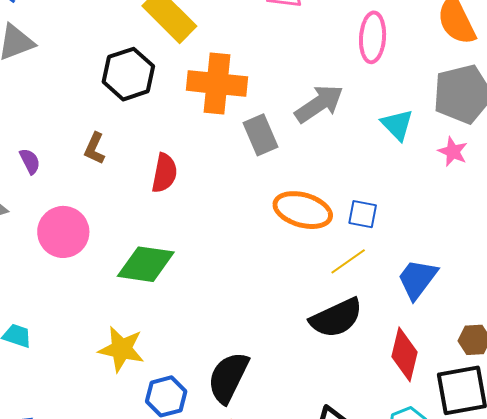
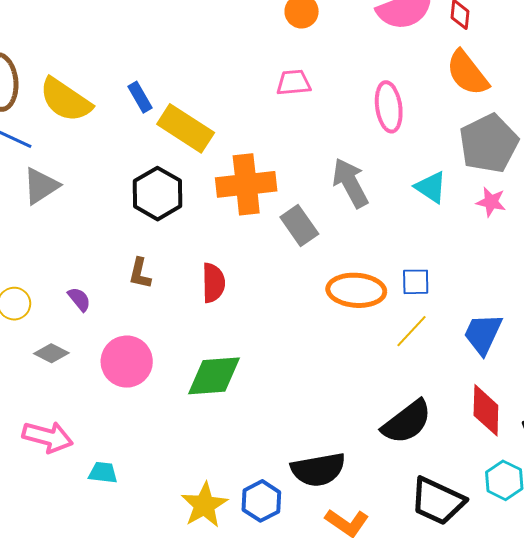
gray arrow: (319, 104) -> (350, 183), turned -72
black semicircle: (336, 318) -> (407, 422), moved
yellow star: (121, 349) -> (204, 505), moved, turned -30
black semicircle: (228, 377) -> (318, 470), turned -114

